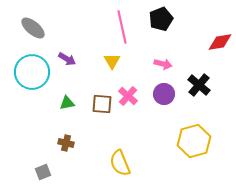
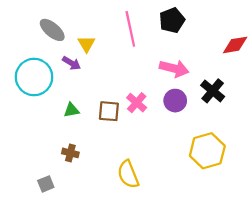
gray ellipse: (33, 28) -> (52, 30), moved
yellow triangle: (112, 61) -> (86, 44), moved
pink arrow: (163, 64) -> (174, 68), size x1.5

